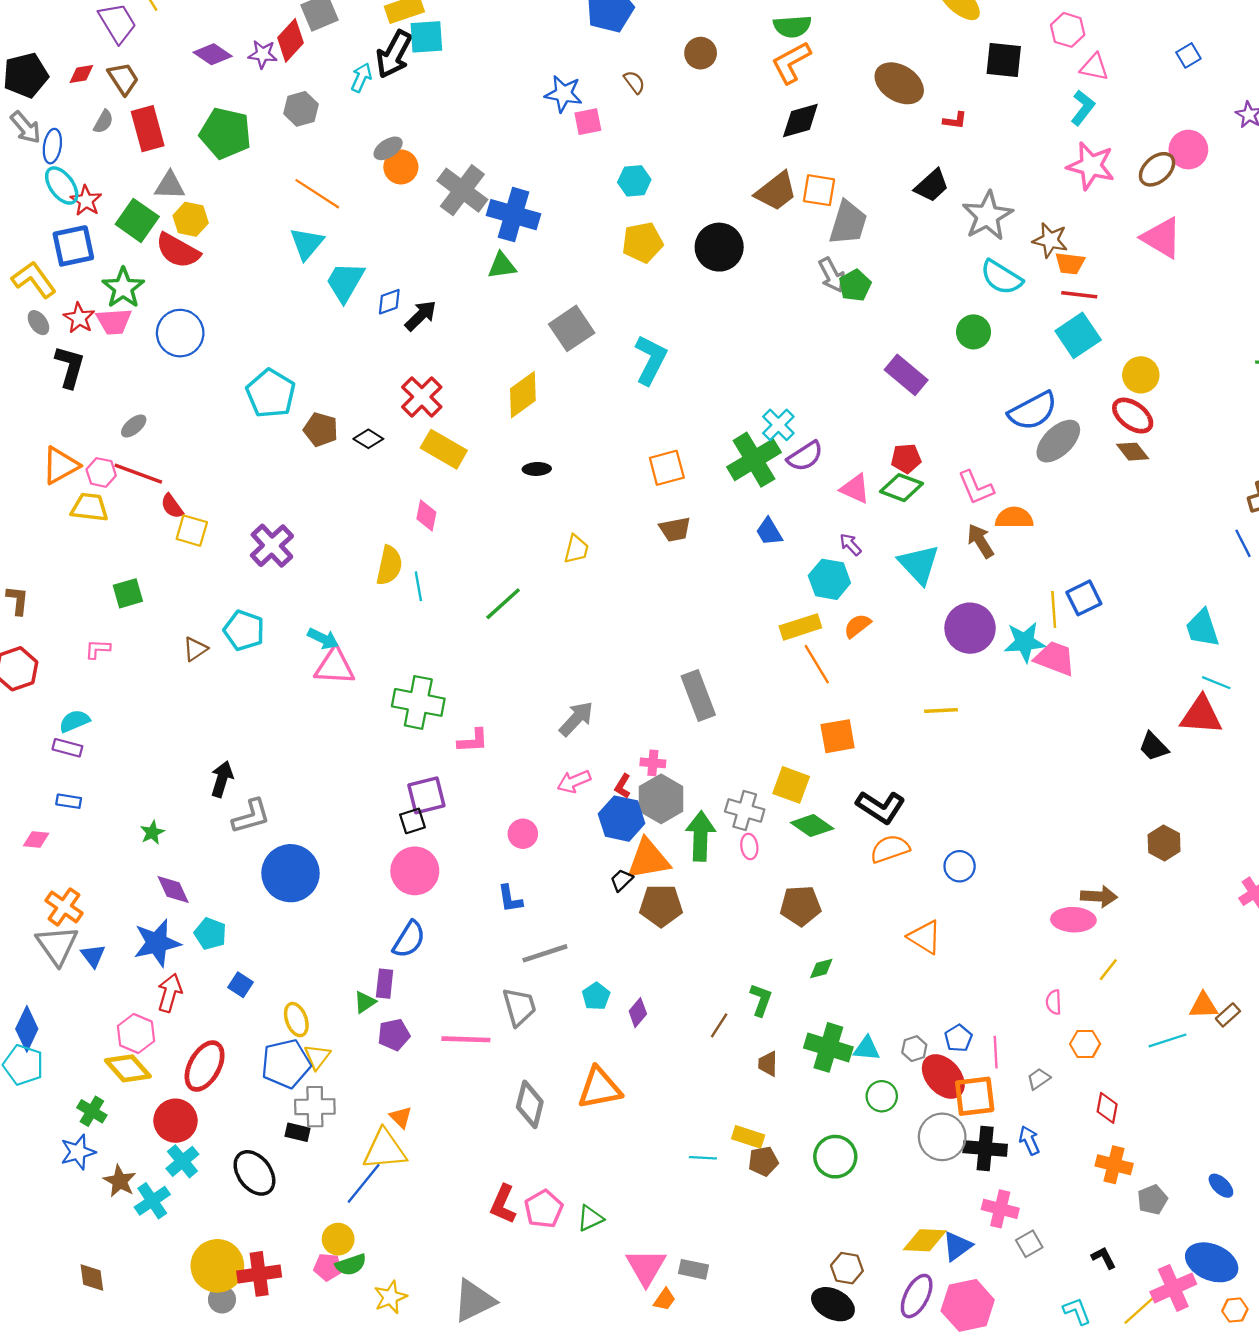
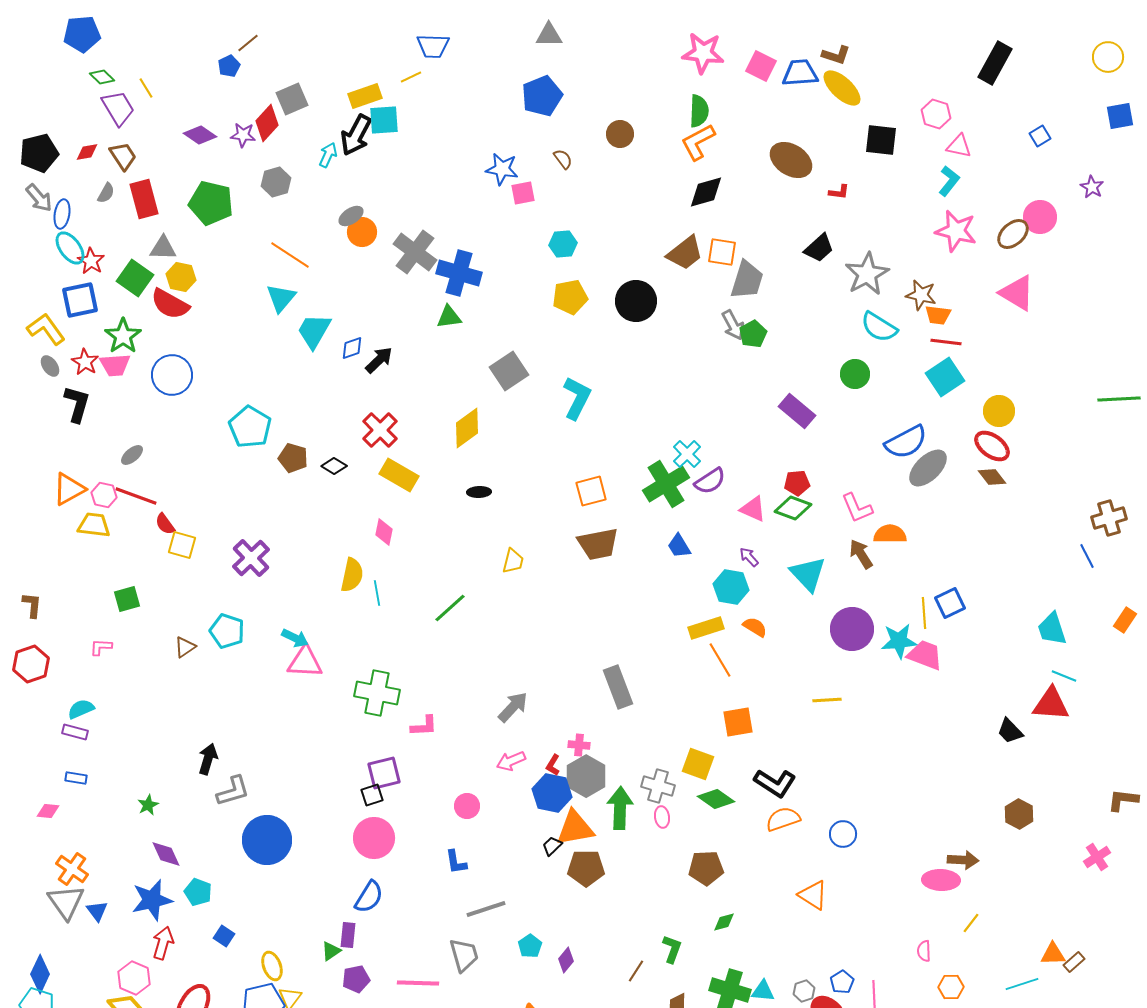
green semicircle: (792, 26) -> (699, 111), turned -84
brown trapezoid: (675, 529) -> (598, 544), size x1.5
orange semicircle: (857, 626) -> (755, 627), turned 70

